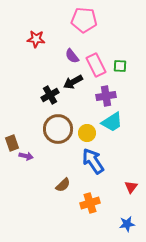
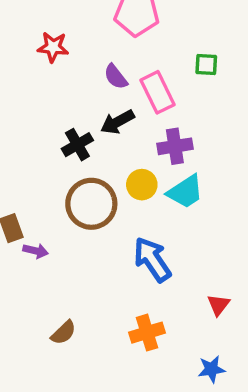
green square: (120, 66) -> (206, 64), moved
yellow circle: (87, 133) -> (142, 185), moved
brown semicircle: (63, 185) -> (63, 333), moved

